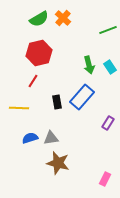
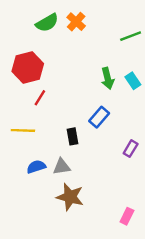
red hexagon: (39, 53) -> (28, 68), moved
blue rectangle: (82, 97) -> (99, 117), size x0.7
black rectangle: (57, 102) -> (72, 136), moved

